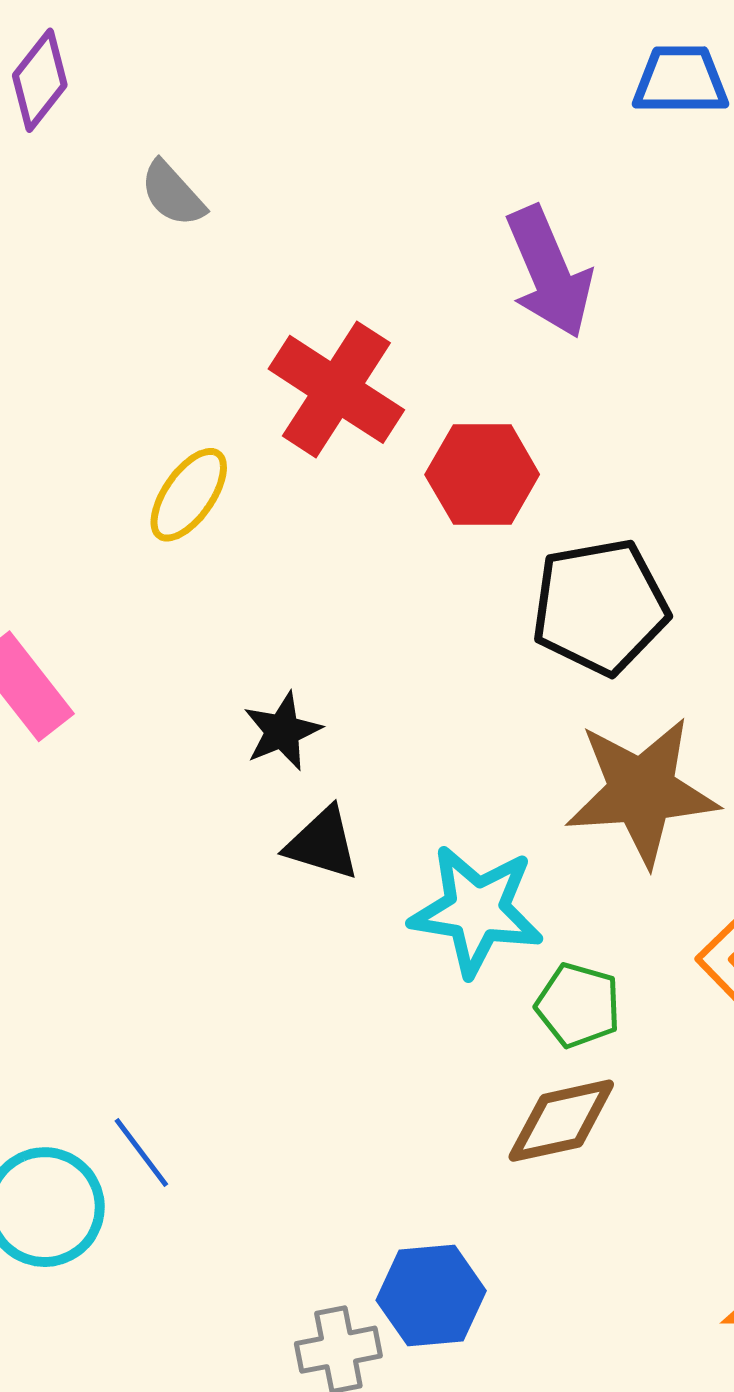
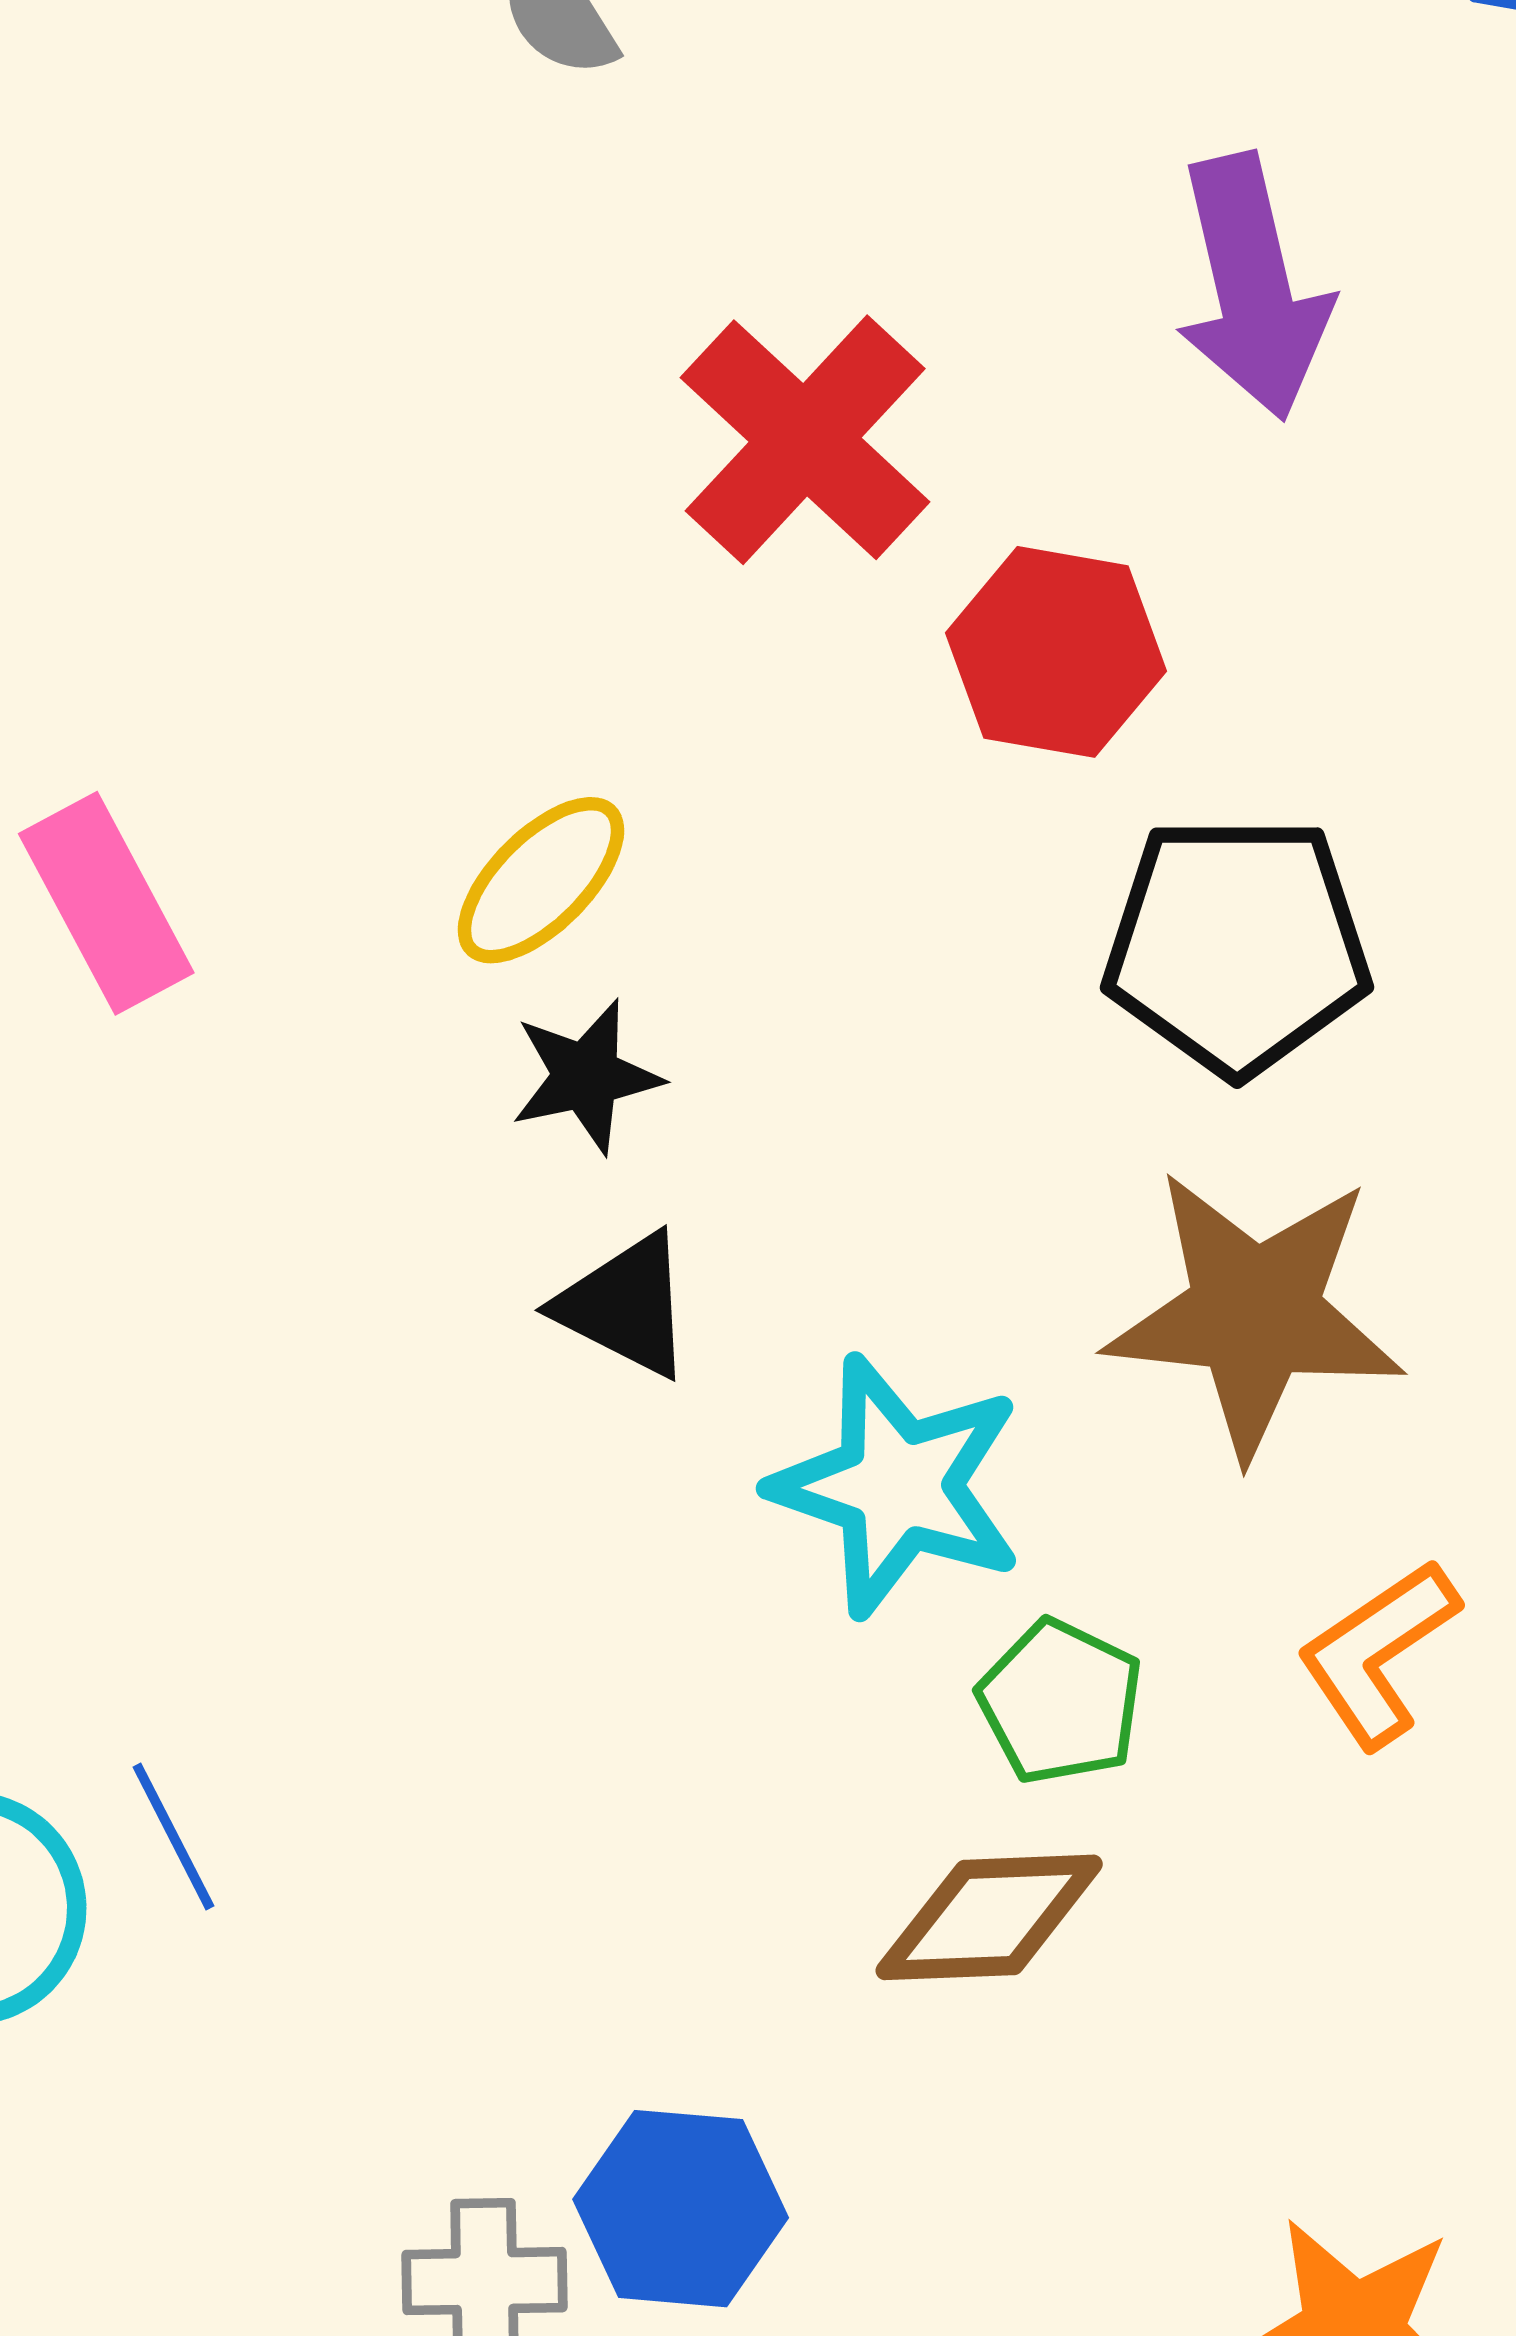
yellow ellipse: (189, 495) -> (541, 880), moved

